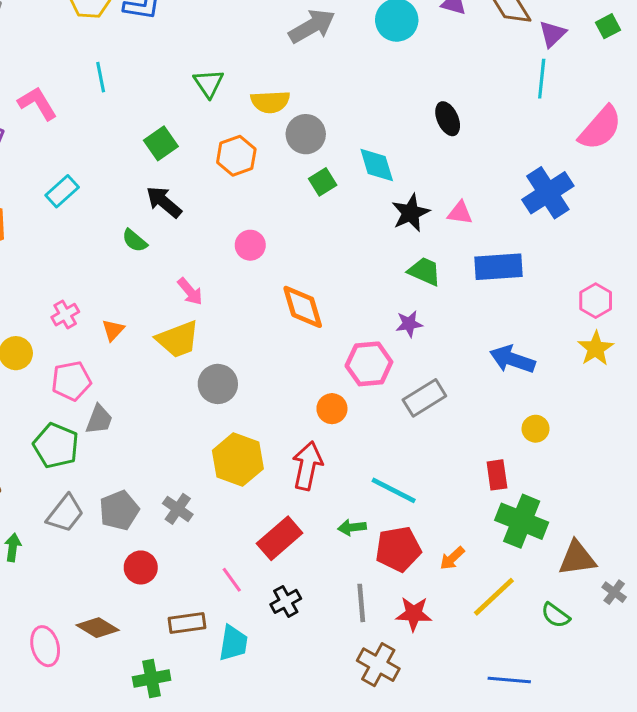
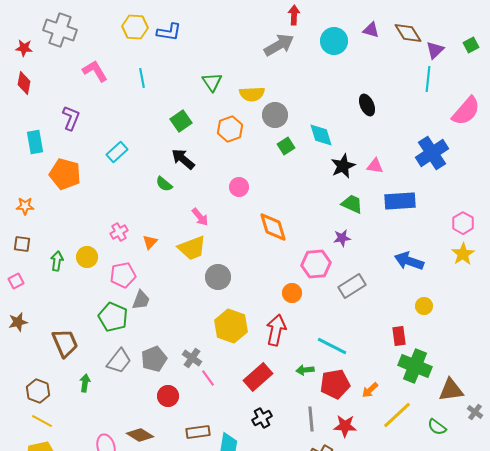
pink L-shape: (37, 103) -> (95, 71), moved
pink line: (232, 580) -> (208, 378), moved

